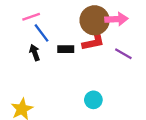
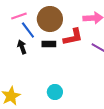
brown circle: (95, 20) -> (50, 19), moved
cyan circle: (93, 100) -> (55, 92), moved

